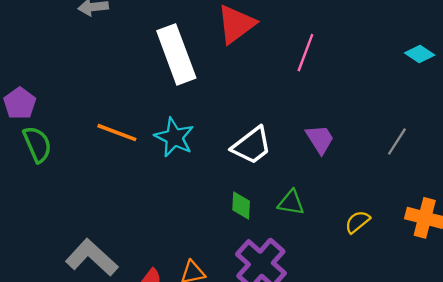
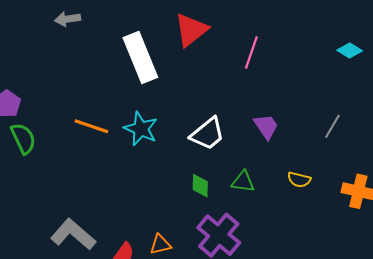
yellow semicircle: (357, 222) -> (299, 180), moved, turned -125

